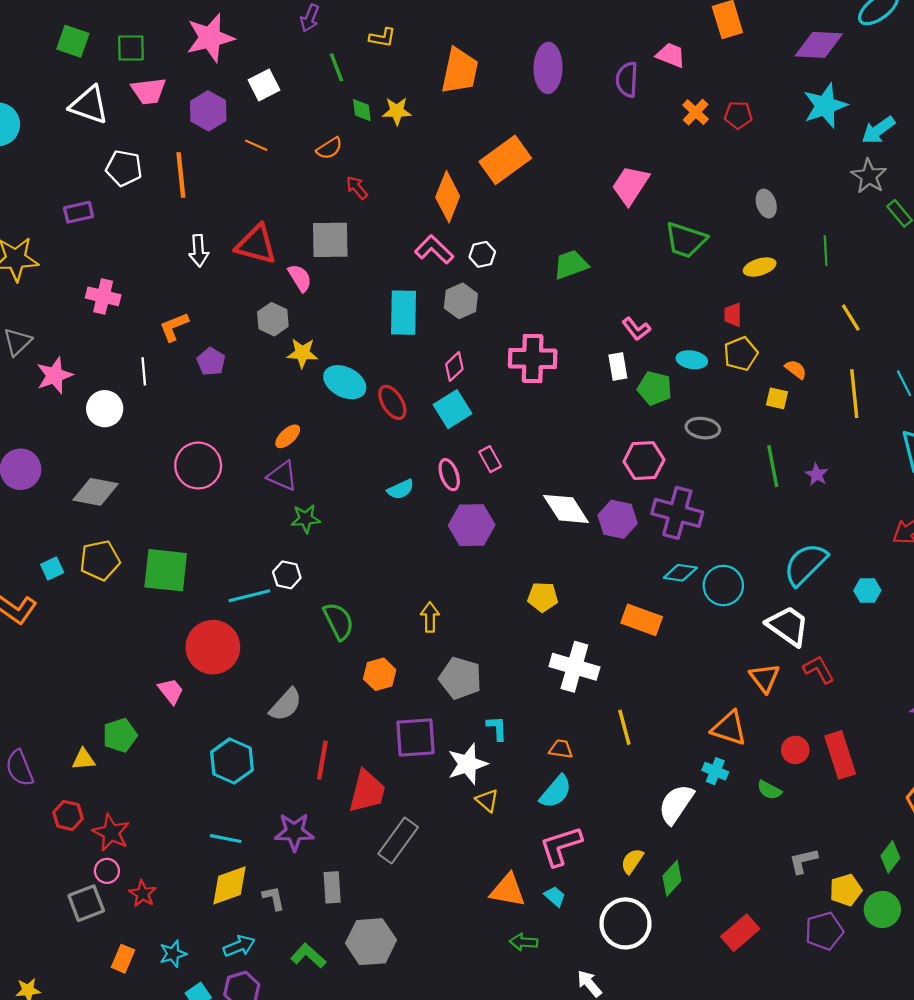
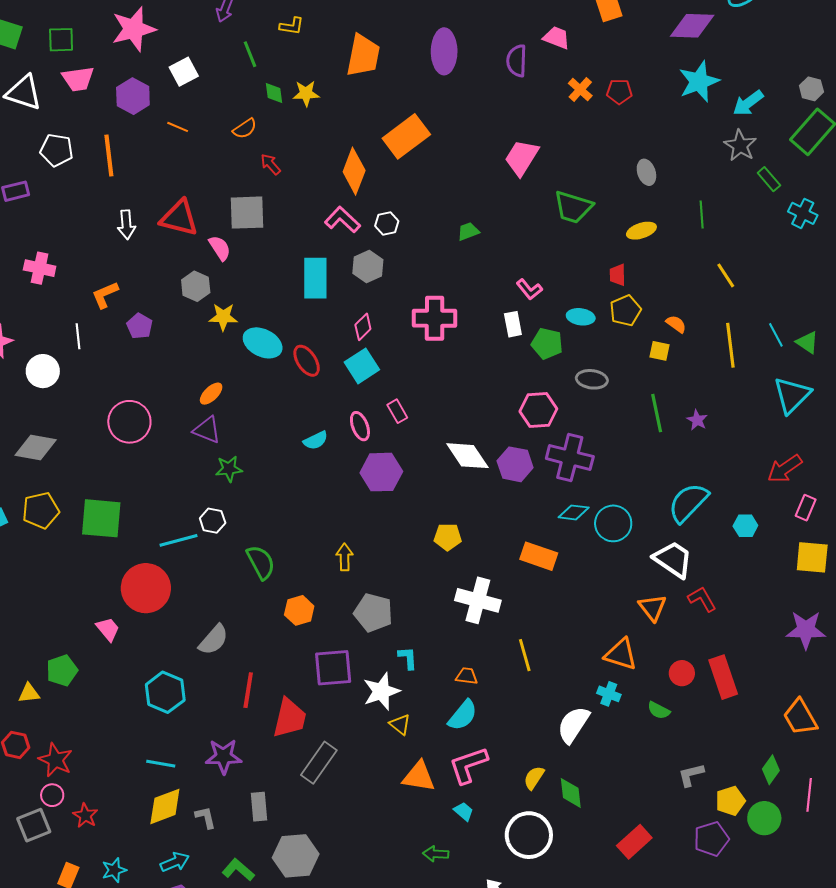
green trapezoid: (571, 265) -> (468, 231), size x0.7
green diamond: (672, 878) -> (571, 793), turned -48
orange triangle: (508, 890) -> (419, 777), moved

